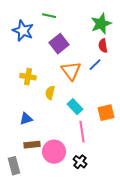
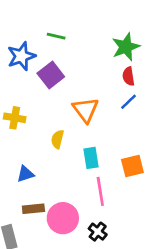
blue star: (23, 31) -> (21, 56), turned 30
purple square: (59, 44) -> (51, 75), moved
blue line: (95, 65) -> (128, 102), moved
yellow cross: (28, 77) -> (15, 118), moved
cyan rectangle: (75, 107) -> (91, 158), turned 35

